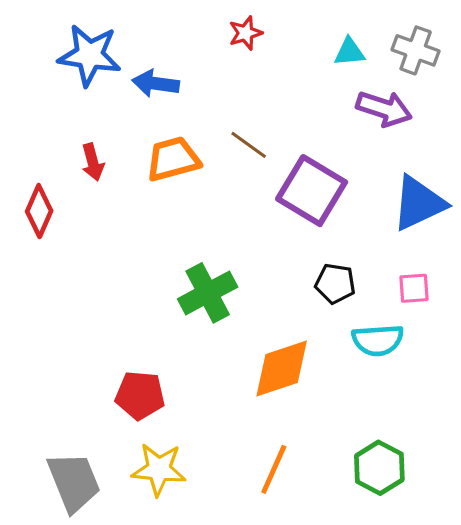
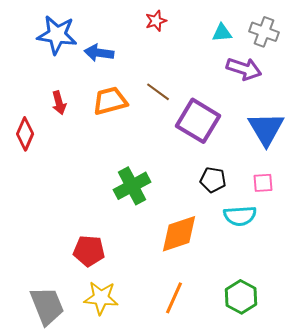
blue triangle: (419, 203) -> (266, 129), turned -36

